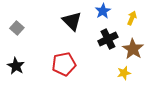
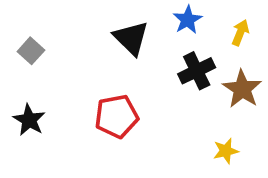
yellow star: (124, 73) -> (226, 151), moved

